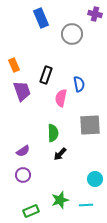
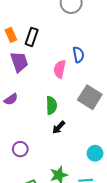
black rectangle: (46, 75) -> (32, 37), moved
gray square: (90, 125) -> (90, 97), turned 35
purple semicircle: (23, 151) -> (11, 99), moved

